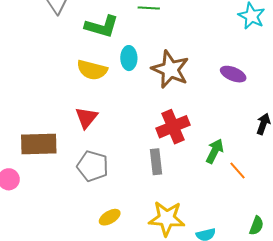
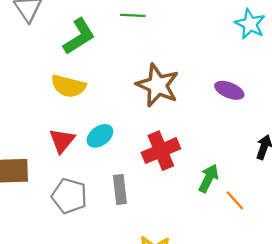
green L-shape: (102, 26) -> (79, 36), turned -48
cyan ellipse: (129, 58) -> (100, 136), moved, turned 55
gray rectangle: (156, 162) -> (120, 190), moved

